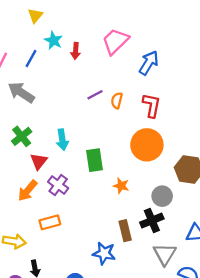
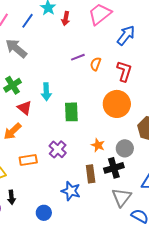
red triangle: (39, 161) -> (25, 108), turned -35
purple cross: (58, 185) -> (58, 149), moved
orange star: (121, 186) -> (98, 145), moved

